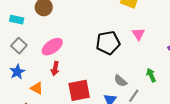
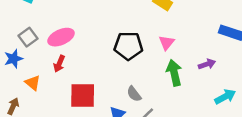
gray square: (19, 46) -> (28, 37), moved
green arrow: (151, 75) -> (174, 73), moved, size x1.5

